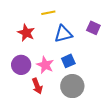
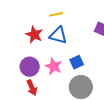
blue triangle: (63, 34) -> (58, 35), moved, turned 30
red arrow: (37, 86) -> (32, 88), moved

